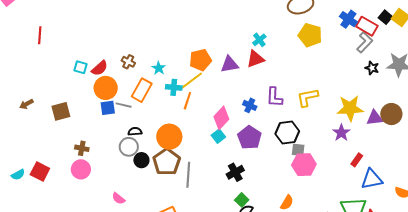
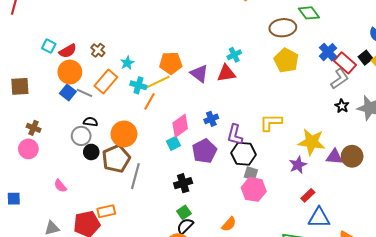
purple triangle: (230, 64) -> (199, 74), turned 36
purple L-shape: (274, 97) -> (235, 135), moved
blue cross: (250, 105) -> (211, 119), turned 32
blue square: (108, 108) -> (68, 92), turned 35

